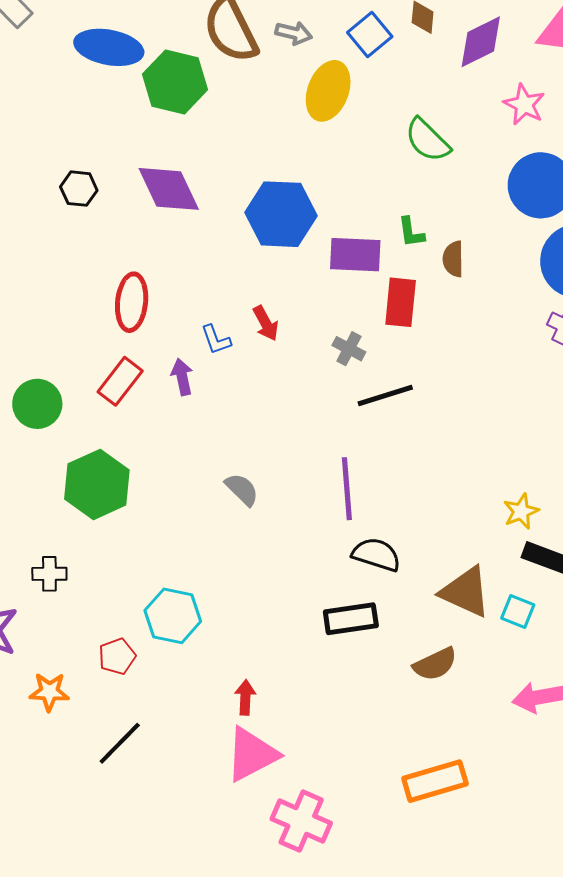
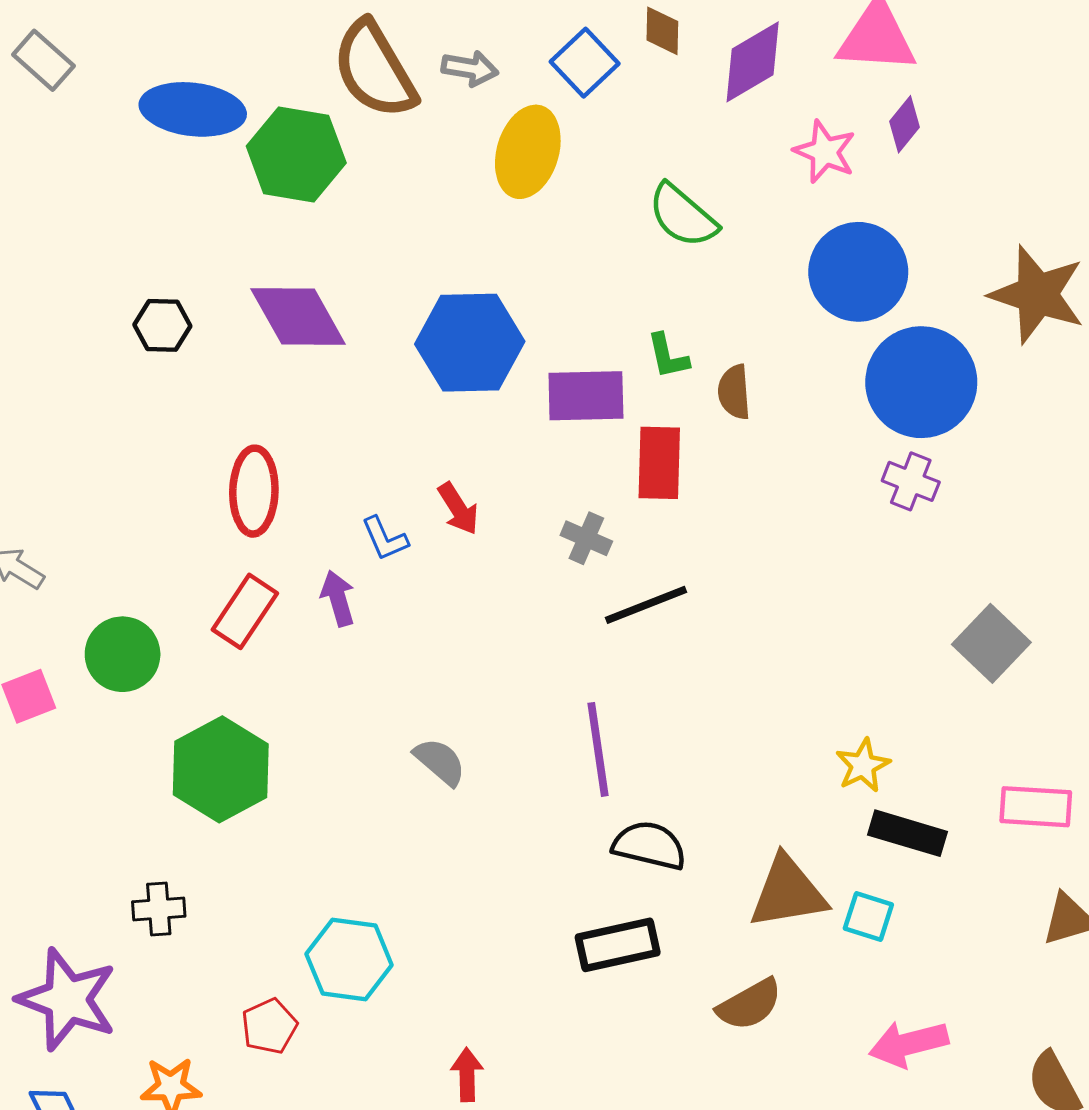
brown triangle: (466, 592) -> (788, 892), turned -30

